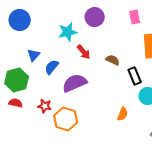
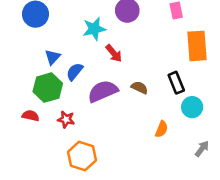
brown semicircle: (113, 60) -> (139, 88), moved
green hexagon: (17, 80) -> (48, 88), moved
orange hexagon: (66, 119) -> (82, 156), moved

